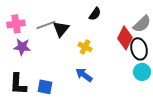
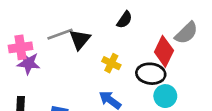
pink cross: (16, 24) -> (21, 47), moved
black ellipse: (139, 49) -> (151, 74), moved, turned -70
cyan circle: (142, 72) -> (165, 96), moved

